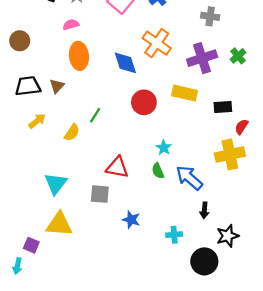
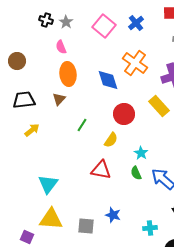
pink semicircle: (71, 25) -> (61, 47), turned -96
brown triangle: (57, 86) -> (59, 99), moved
yellow rectangle: (185, 93) -> (159, 106), turned 35
yellow semicircle: (72, 133) -> (111, 140), moved
gray square: (100, 194) -> (86, 226), moved

